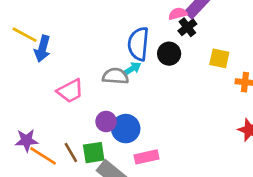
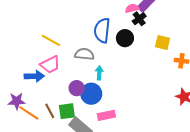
yellow line: (25, 35) -> (51, 40), moved
blue arrow: (42, 49) -> (34, 76), moved, turned -108
cyan arrow: (132, 69) -> (99, 73), moved, turned -56

